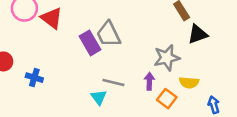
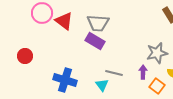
gray trapezoid: (109, 34) -> (98, 23), moved, turned -60
purple rectangle: (90, 43) -> (95, 41), turned -30
blue cross: (34, 78) -> (65, 80), moved, size x1.6

